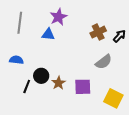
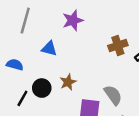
blue triangle: (48, 34) -> (49, 49), moved
gray semicircle: (104, 62) -> (113, 95), moved, turned -96
brown star: (59, 83) -> (68, 82), moved

